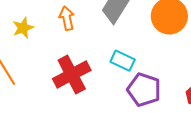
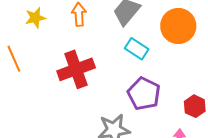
cyan rectangle: (123, 61) -> (137, 49), moved

